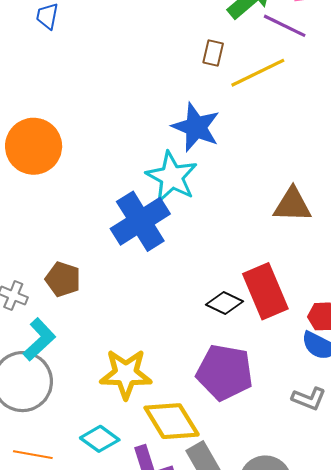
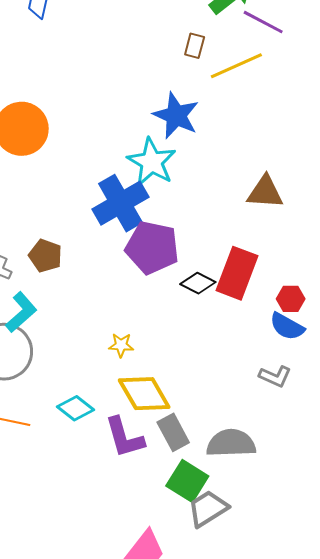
red rectangle: (265, 291) -> (237, 273), turned 42
purple pentagon: (225, 372) -> (152, 248), moved
yellow star: (126, 374) -> (121, 345), moved, size x0.5

